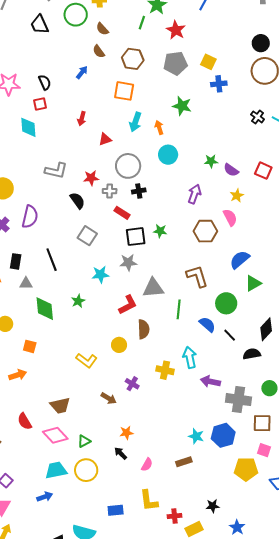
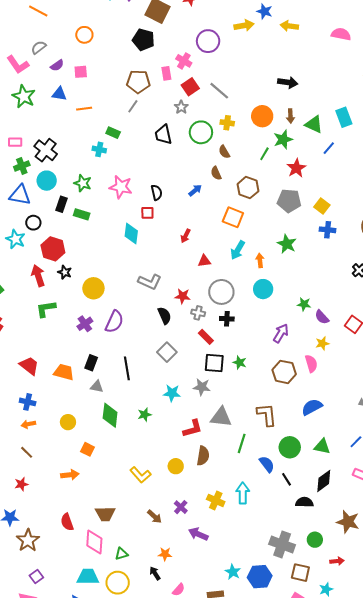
green triangle: (253, 283) -> (322, 446), moved, turned 30
purple arrow: (210, 381) -> (198, 534), moved
pink diamond: (55, 435) -> (94, 542), turned 35

